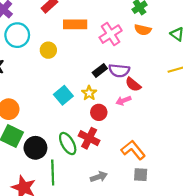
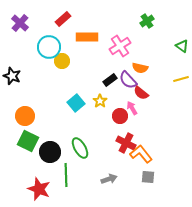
orange semicircle: (143, 30) -> (140, 68), moved
cyan circle: (17, 35) -> (49, 47), moved
purple semicircle: (119, 71) -> (128, 80), turned 42
pink arrow: (123, 101) -> (132, 108), turned 80
red circle: (99, 112) -> (120, 116), moved
red cross: (89, 138) -> (126, 143), moved

